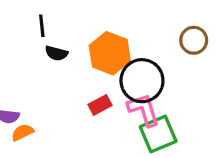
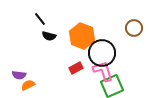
black line: (42, 26) -> (40, 19), turned -32

